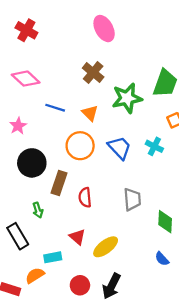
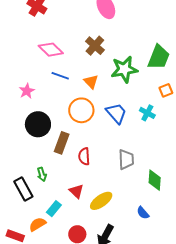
pink diamond: (26, 79) -> (51, 50), moved
green arrow: (38, 210) -> (42, 174), moved
cyan rectangle: (53, 257) -> (54, 209), turned -42
blue semicircle: (162, 259) -> (143, 213), moved

